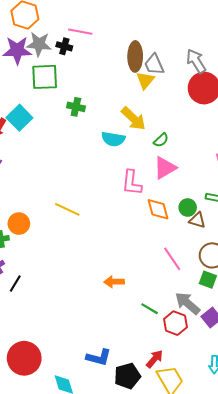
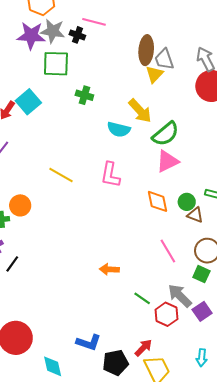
green semicircle: (161, 140) -> (166, 134), size x1.8
pink L-shape: (132, 183) -> (110, 175), moved
yellow line: (67, 209) -> (61, 175), moved

